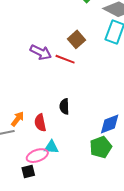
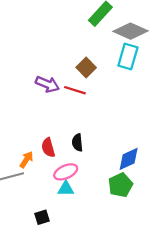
red semicircle: (40, 123) -> (48, 148), moved
pink ellipse: (37, 156) -> (66, 172), moved

